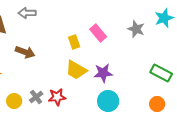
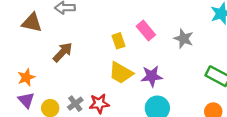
gray star: (136, 29) -> (184, 39), moved
brown arrow: (25, 52) -> (63, 52), turned -66

